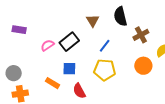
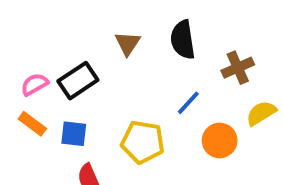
brown cross: (141, 35) -> (238, 68), moved
blue line: (105, 46) -> (188, 103), moved
orange rectangle: (52, 83) -> (32, 124), moved

